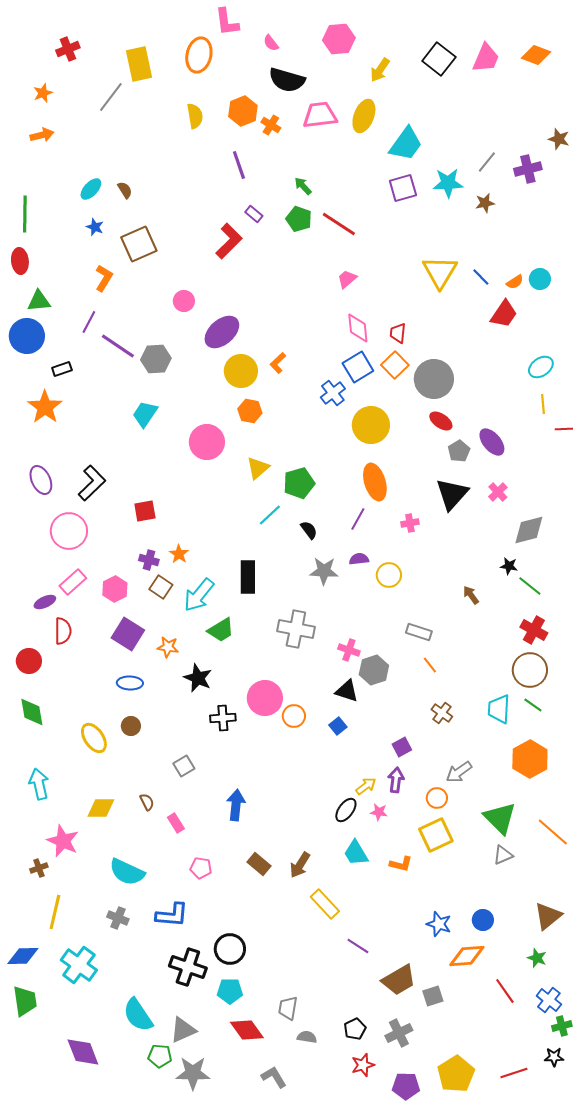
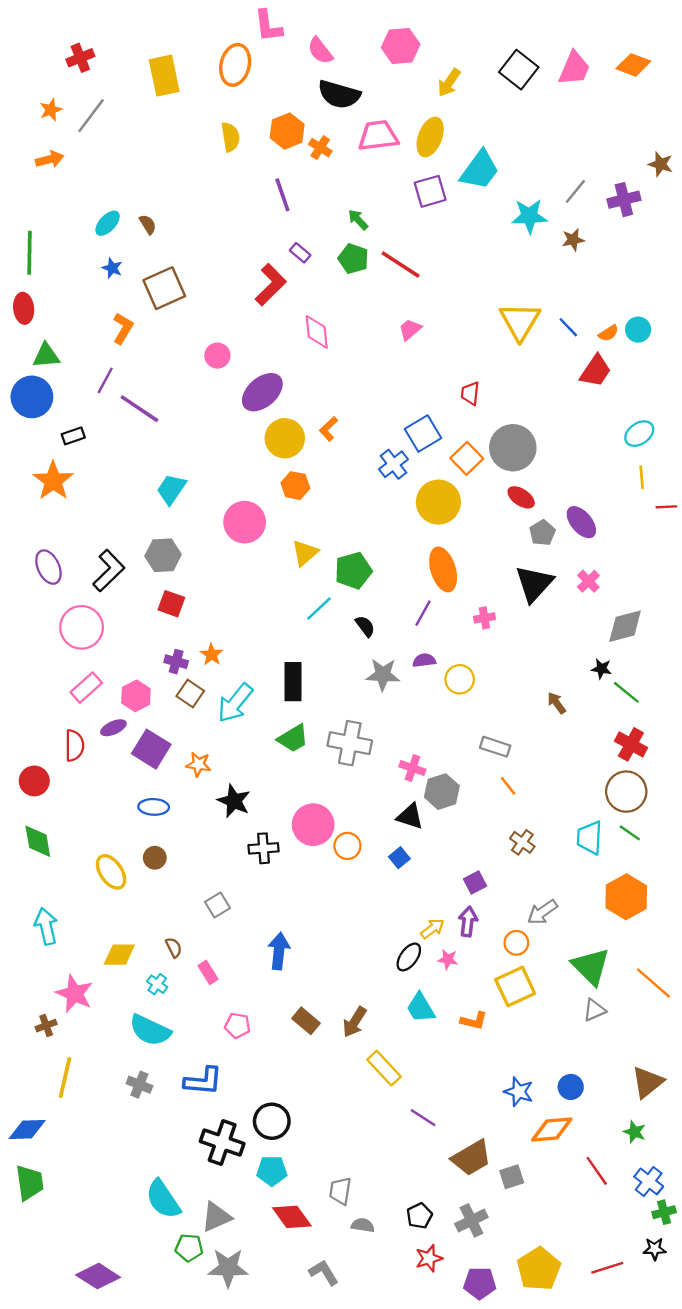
pink semicircle: (271, 43) -> (320, 51), size x1.4
gray line: (111, 97) -> (91, 116), moved
purple square: (403, 188) -> (430, 191), moved
pink diamond: (358, 328) -> (317, 332), moved
gray hexagon: (156, 359) -> (163, 555), moved
orange square: (395, 365) -> (467, 458), moved
red square: (145, 511) -> (171, 604), turned 30
purple ellipse: (45, 602) -> (113, 728), moved
green trapezoid: (221, 630) -> (293, 738), moved
cyan cross: (79, 965) -> (157, 984), moved, size x0.5
purple diamond: (83, 1052) -> (98, 1276), moved, turned -36

